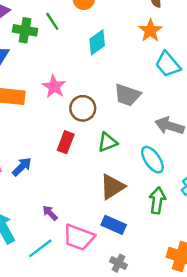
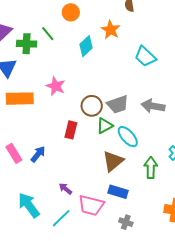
orange star: (150, 31) -> (111, 30), moved
gray trapezoid: (127, 95) -> (118, 104), moved, turned -30
brown circle: (83, 108) -> (92, 106), moved
cyan ellipse: (152, 160) -> (128, 137), moved

